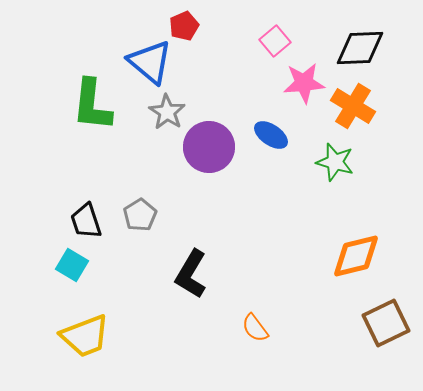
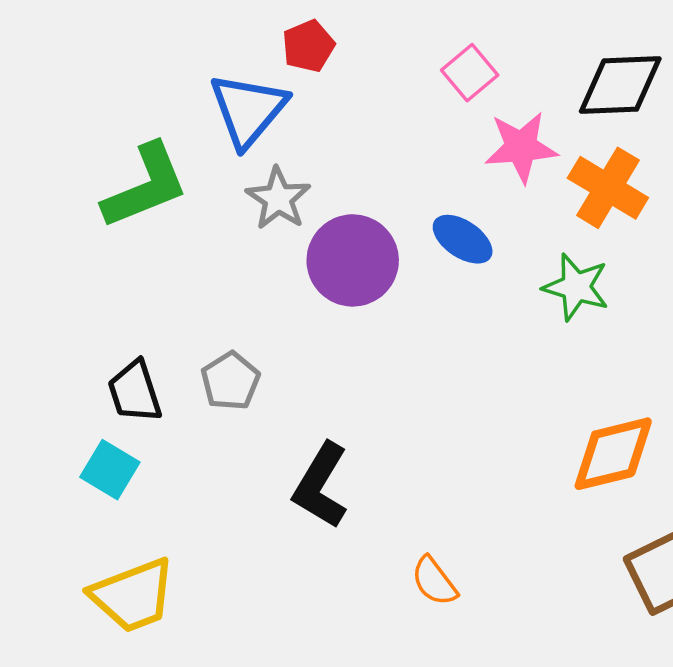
blue triangle: (150, 62) -> (248, 110), turned 30
green L-shape: (92, 105) -> (145, 186), turned -118

